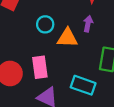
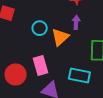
orange triangle: (67, 38) -> (60, 37), turned -36

